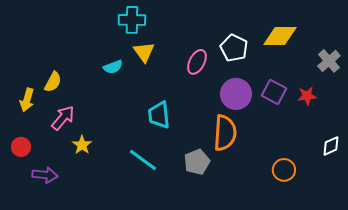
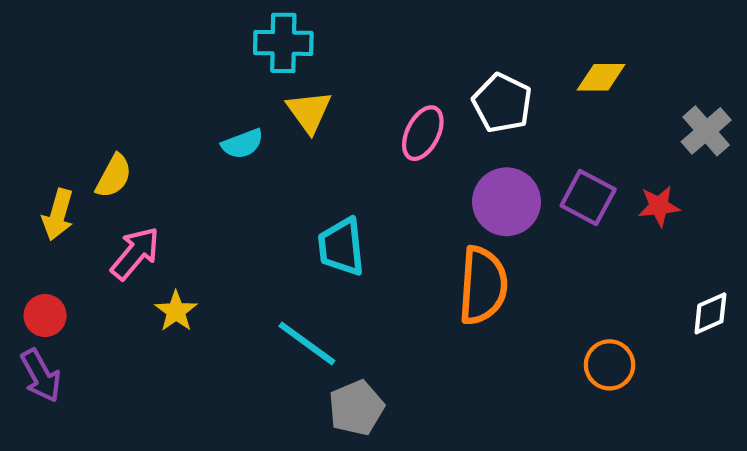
yellow diamond: (280, 36) -> (601, 77), size x0.7
gray pentagon: (197, 162) -> (356, 408), moved
purple arrow: (45, 175) -> (41, 376), moved, turned 55

